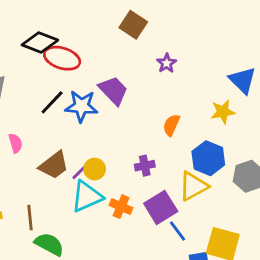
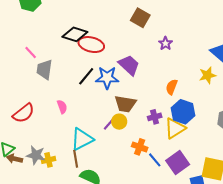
blue hexagon: (208, 158) -> (183, 112), moved
brown trapezoid: (54, 165) -> (125, 104), moved, turned 50
yellow triangle: (193, 186) -> (175, 128), moved
cyan triangle: (87, 196) -> (82, 139), moved
purple square: (161, 207) -> (178, 163), moved
blue line: (178, 231) -> (155, 160), moved

